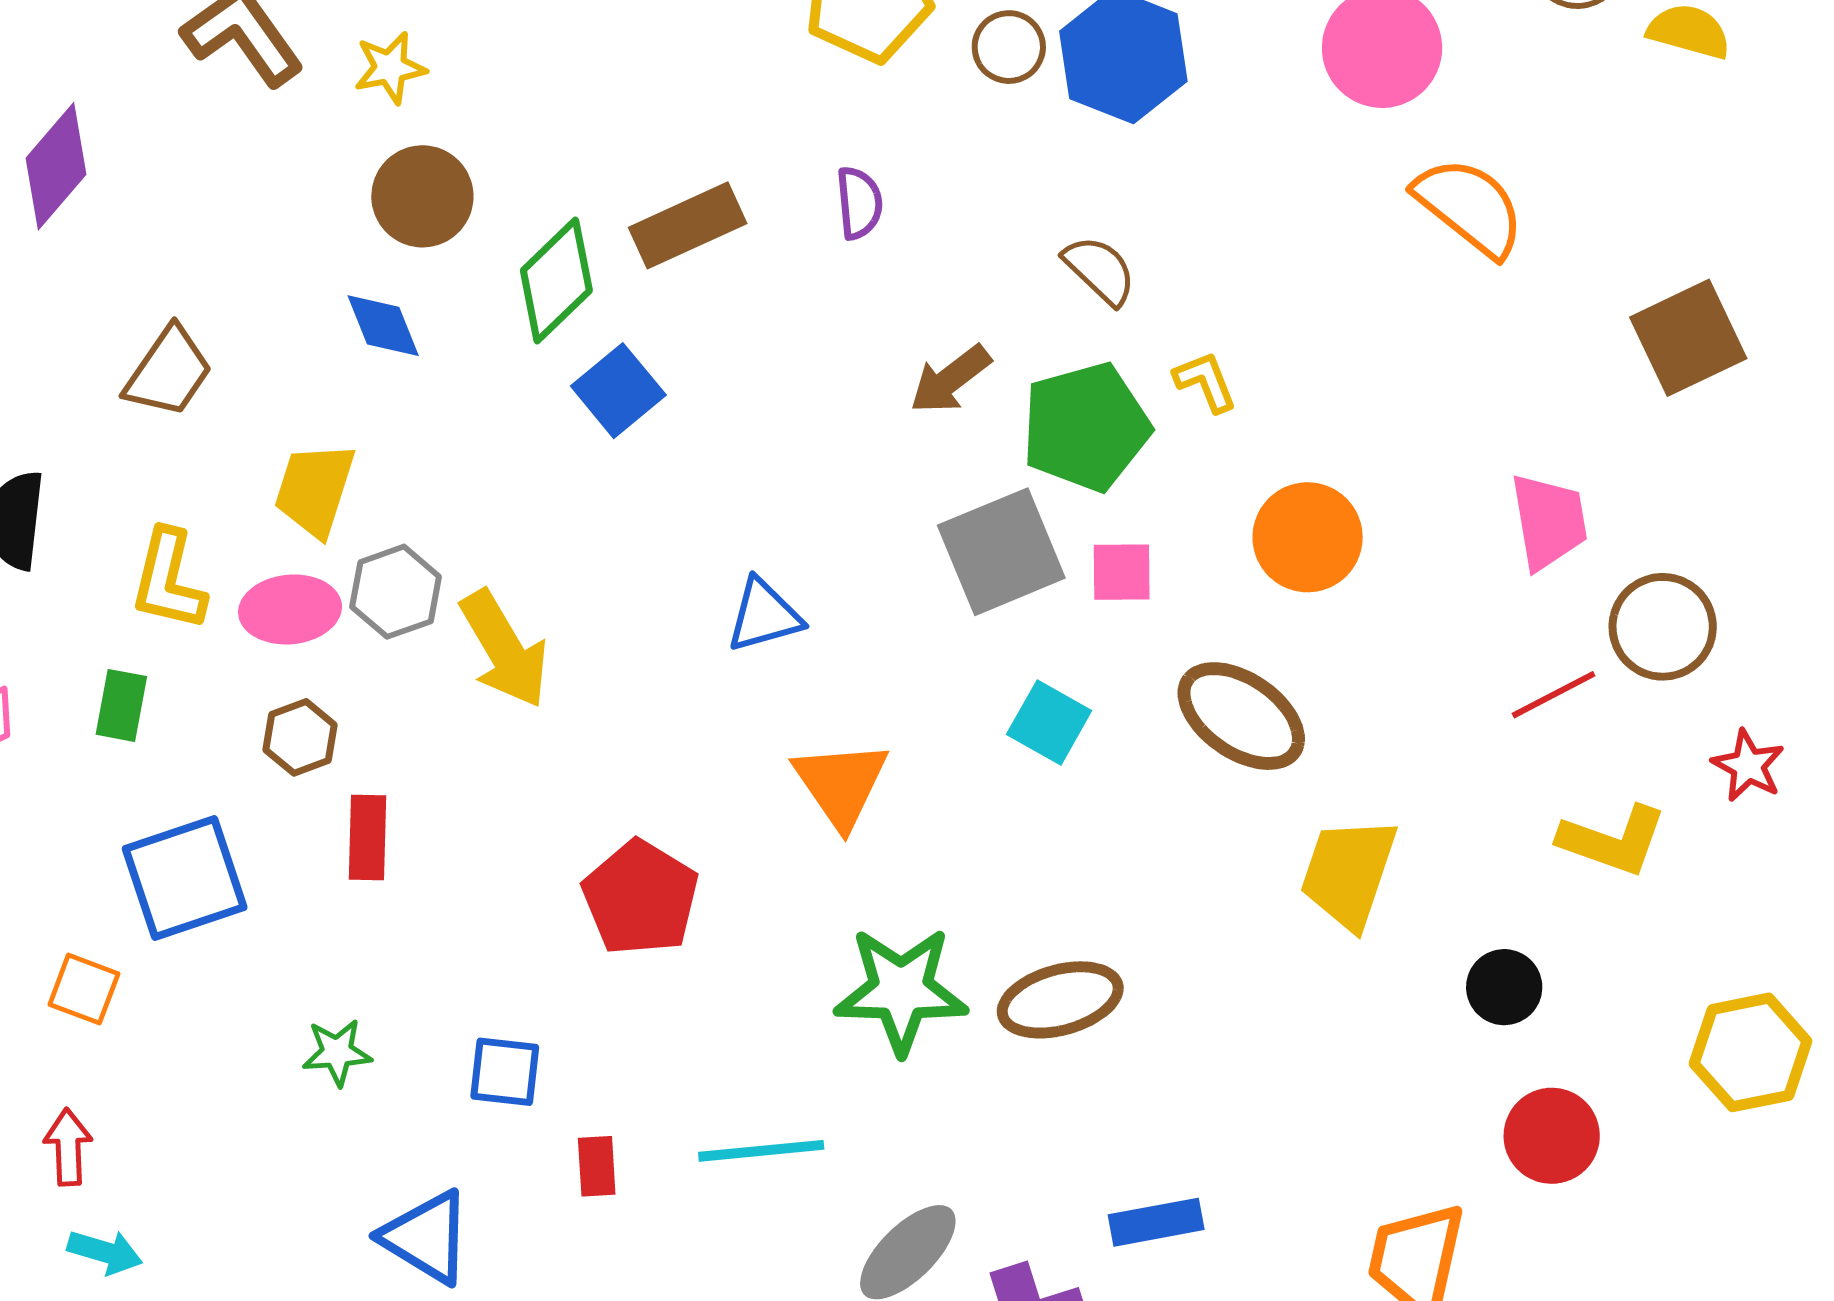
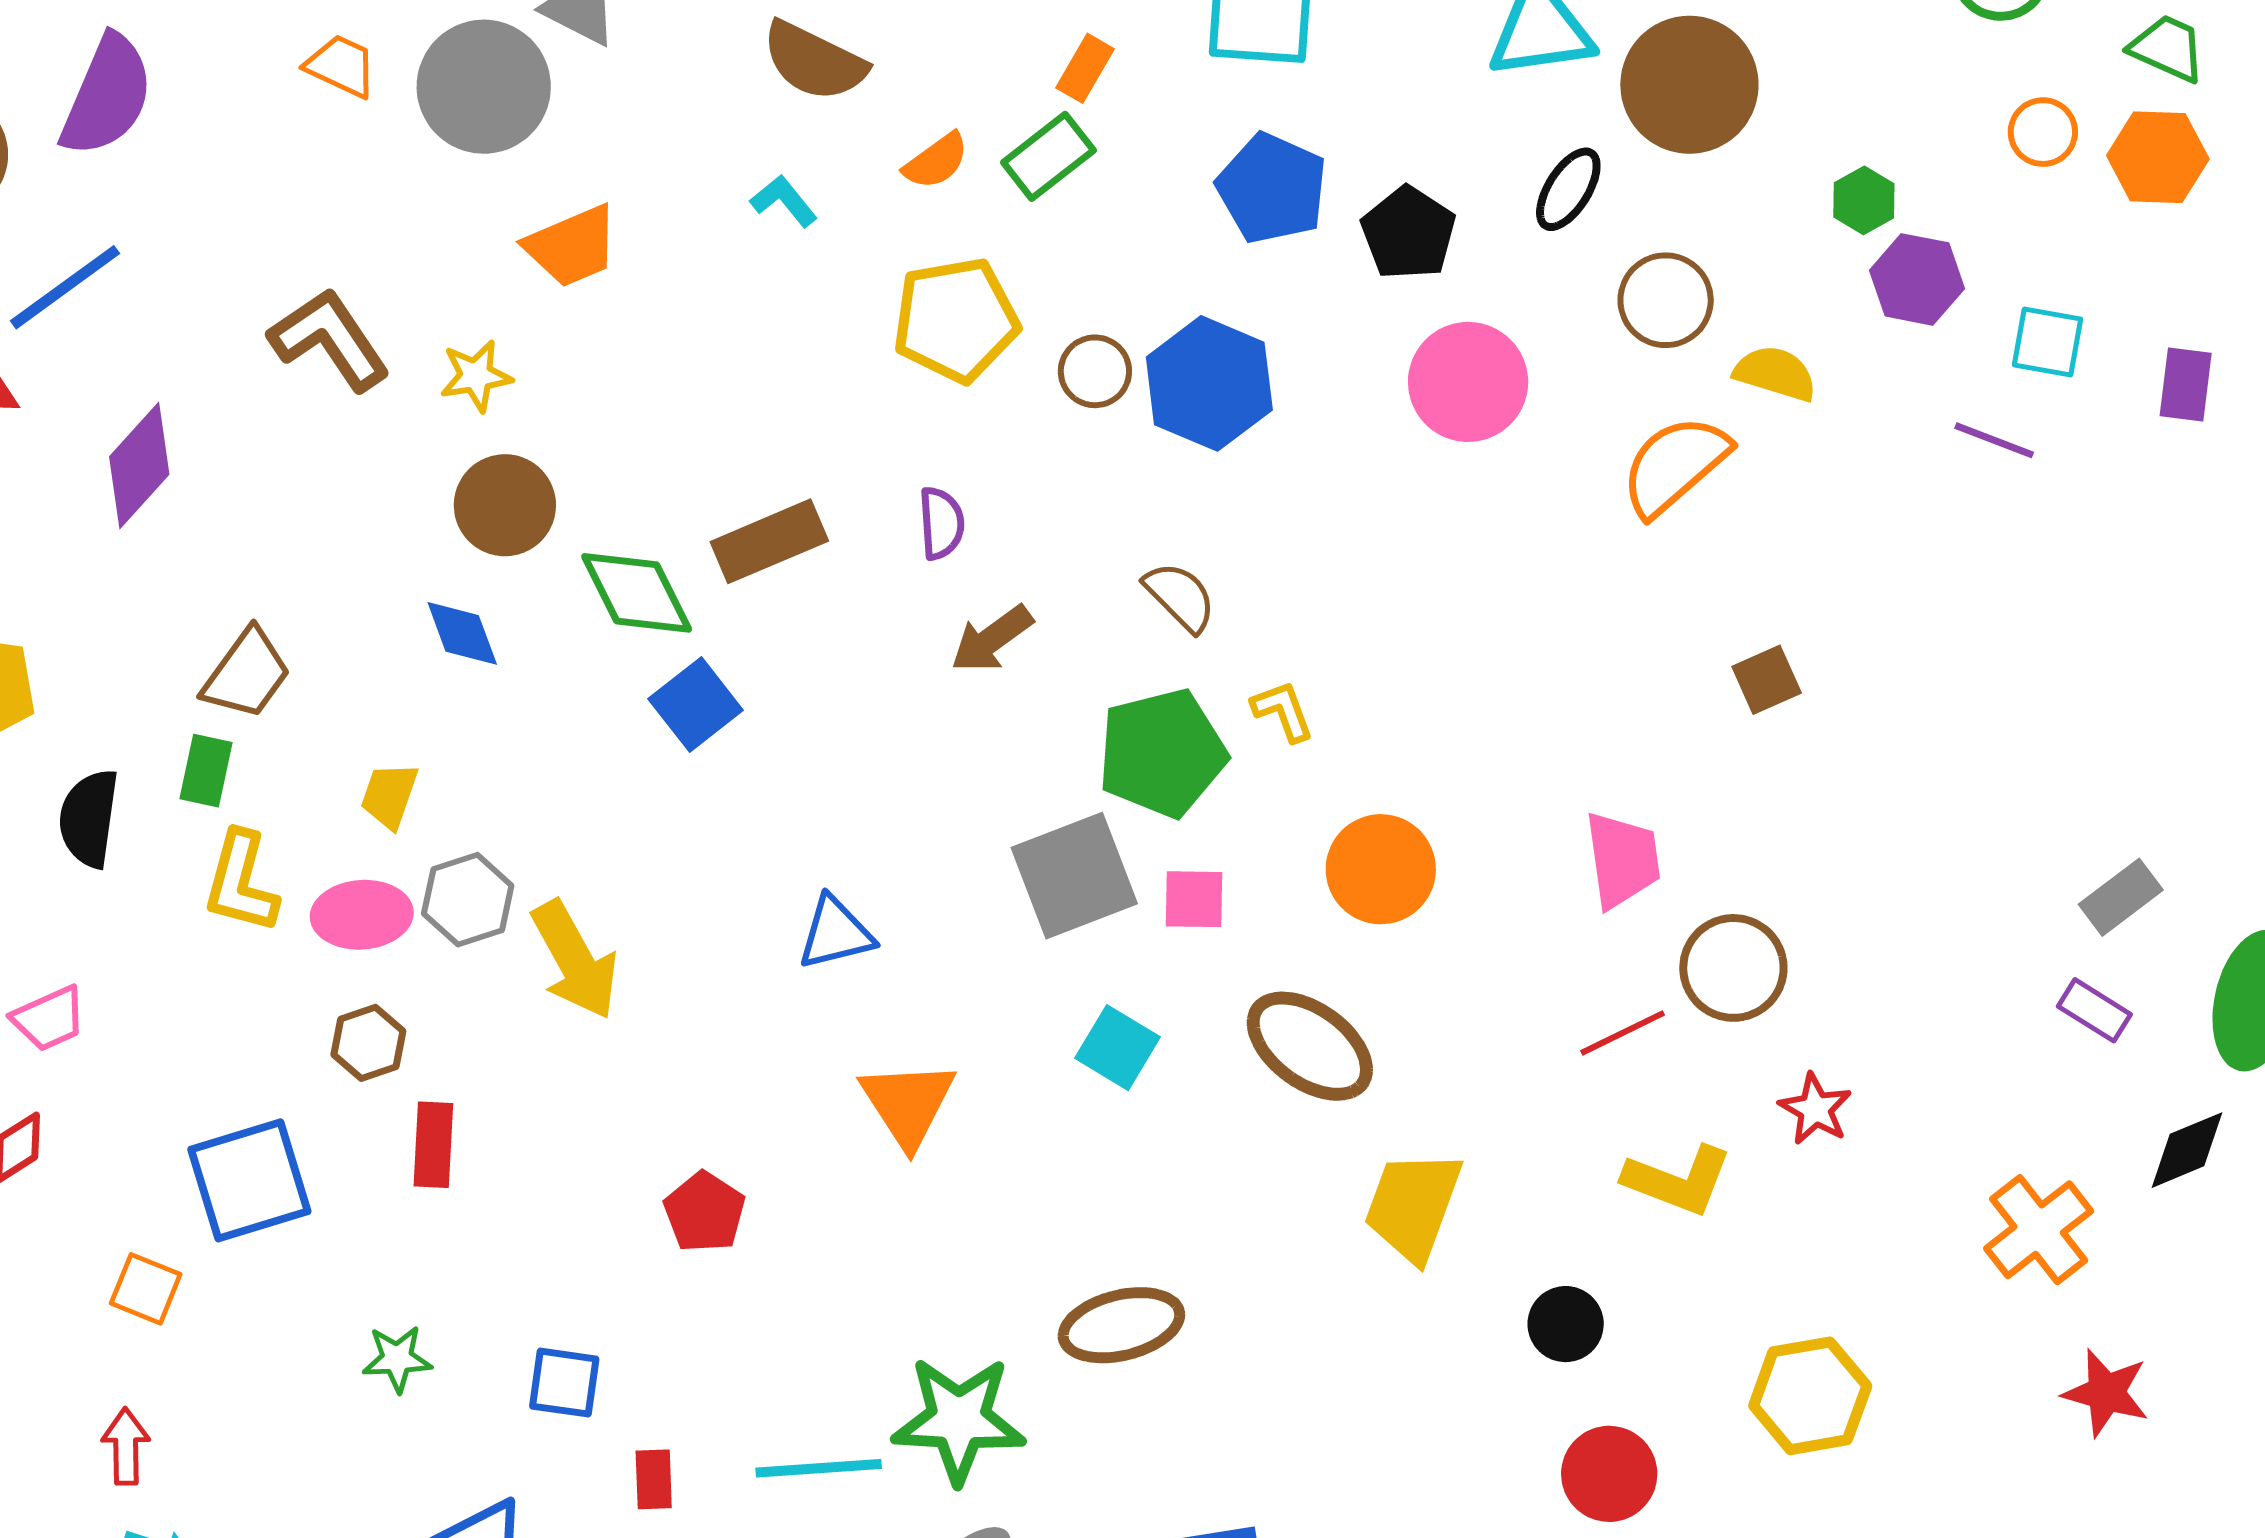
orange semicircle: (1469, 207) -> (1675, 465), moved, turned -81
green diamond: (556, 280) -> (637, 593), turned -74
brown square: (1688, 338) -> (1767, 680), size x0.6
brown arrow: (950, 379) -> (992, 639), moved
yellow trapezoid: (315, 490) -> (389, 795), size x0.7
green rectangle: (121, 705) -> (206, 771), moved
red pentagon: (641, 898) -> (705, 1212), size x0.7
green star: (901, 990) -> (959, 1420), moved

